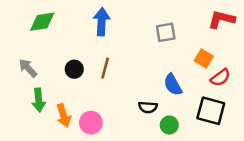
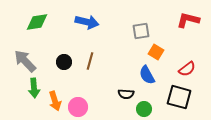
blue arrow: (102, 22) -> (87, 22), turned 100
orange square: (204, 59) -> (156, 52), moved
gray arrow: (28, 68) -> (25, 61), size x1.4

